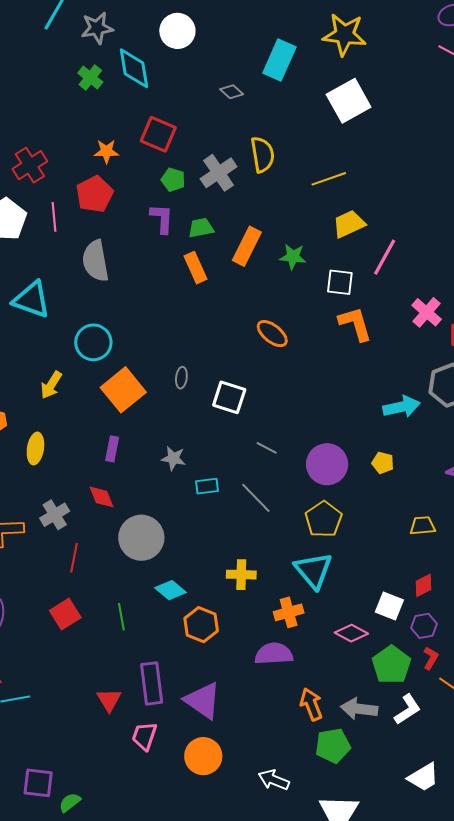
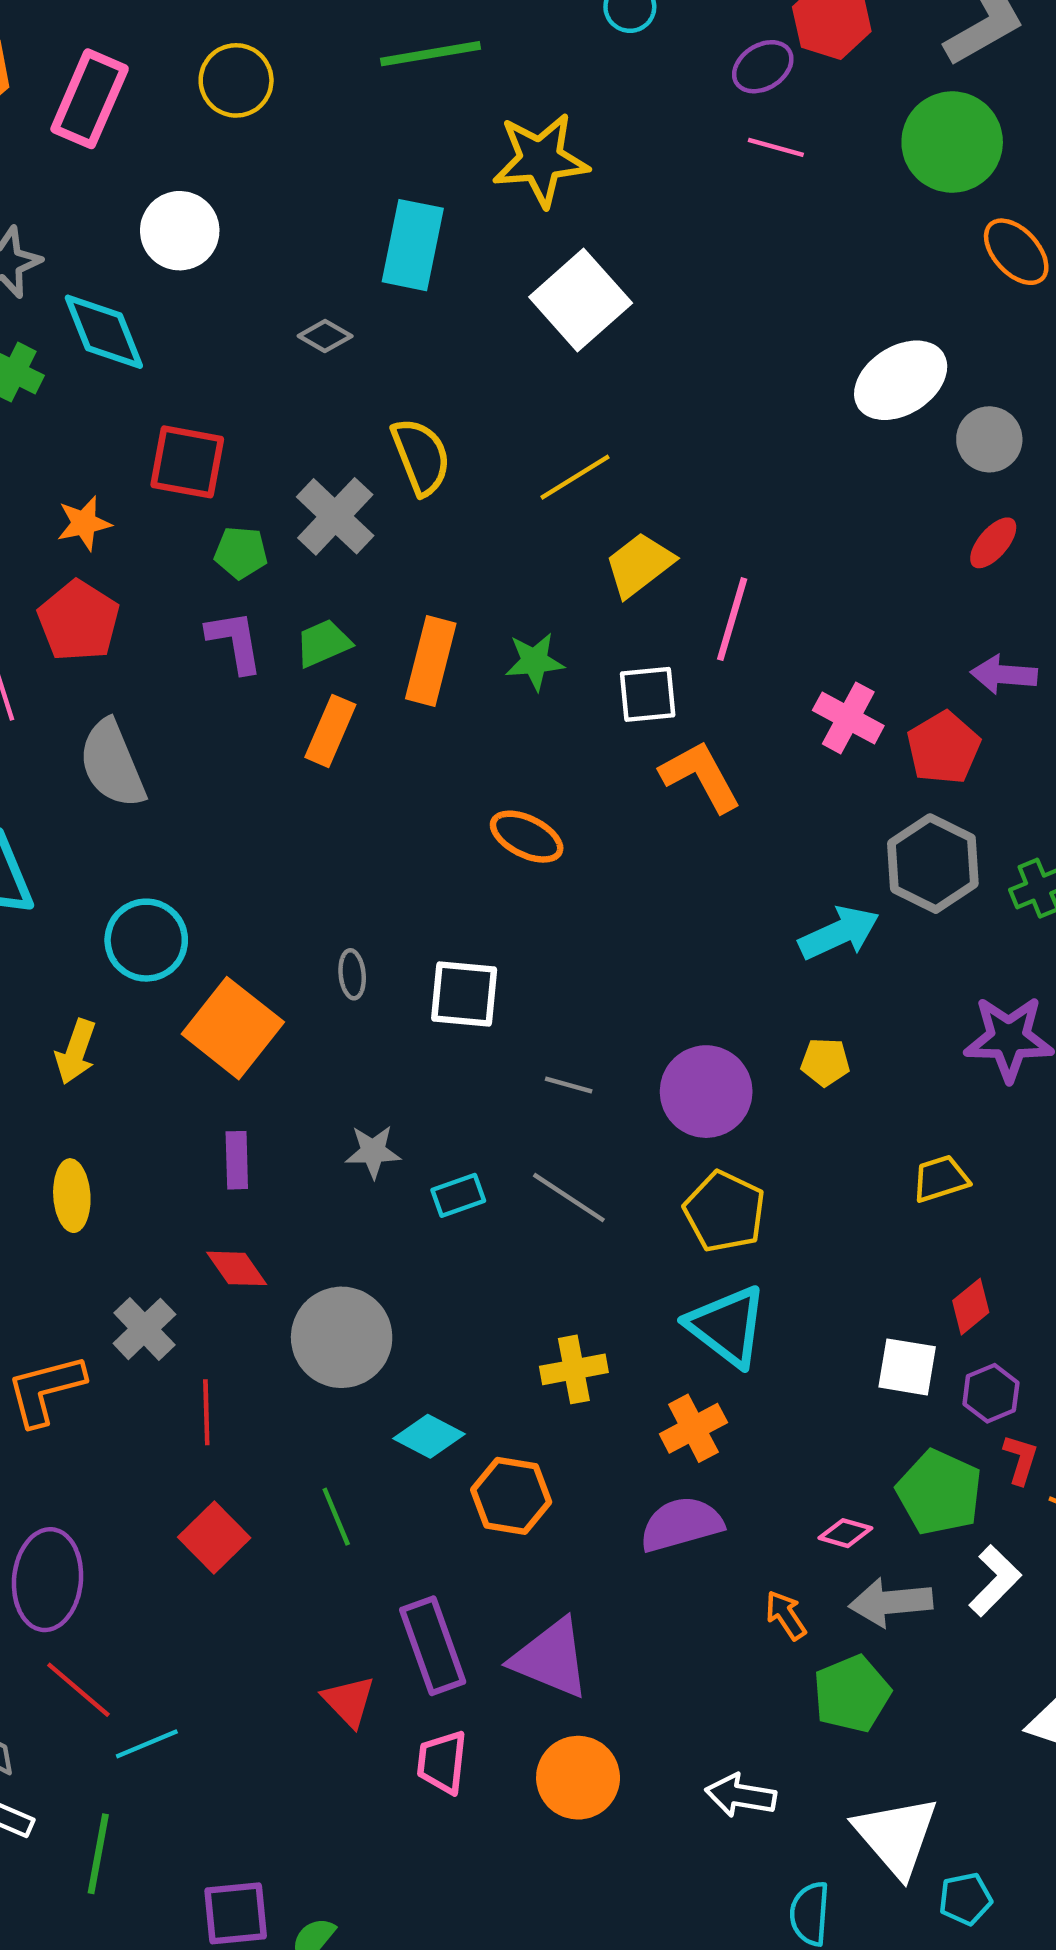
orange rectangle: (196, 268) -> (330, 731), turned 60
pink diamond: (351, 633) -> (845, 1533), moved, size x0.7
orange arrow: (311, 704) -> (786, 1615), size x0.7

